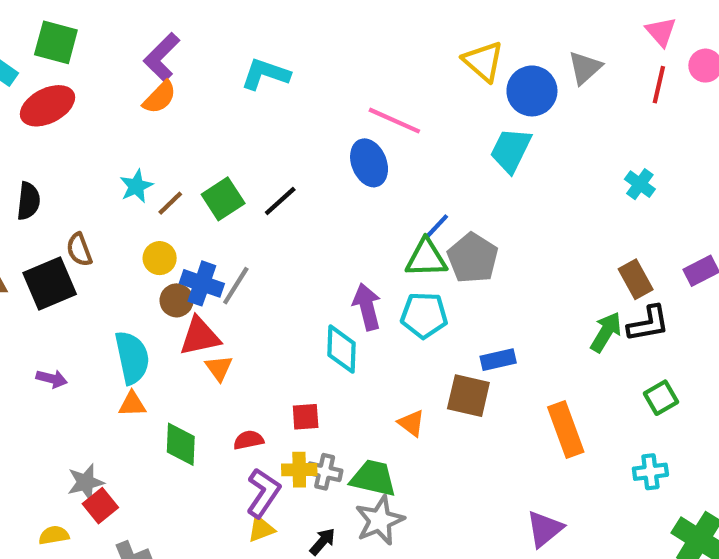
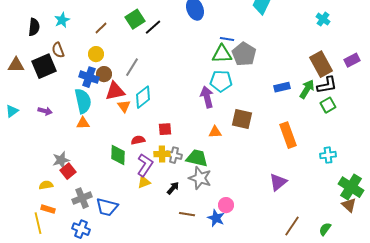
cyan star: (136, 186) -> (62, 20), moved
green square: (223, 199) -> (135, 19), moved
blue line: (437, 226) -> (227, 39), turned 56
brown rectangle: (636, 279) -> (321, 64), size x1.4
blue cross: (202, 283) -> (89, 77), moved
purple arrow: (367, 307) -> (207, 97), moved
cyan diamond: (342, 349) -> (143, 97), moved, turned 50
blue rectangle: (498, 360) -> (282, 87), moved
green square: (661, 398) -> (328, 105), moved
orange triangle: (411, 423) -> (215, 132), turned -40
green diamond: (181, 444) -> (118, 155), moved
gray star: (380, 520) -> (200, 178), turned -30

